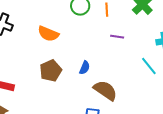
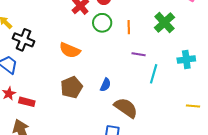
cyan line: (149, 66) -> (154, 74), moved, turned 54

